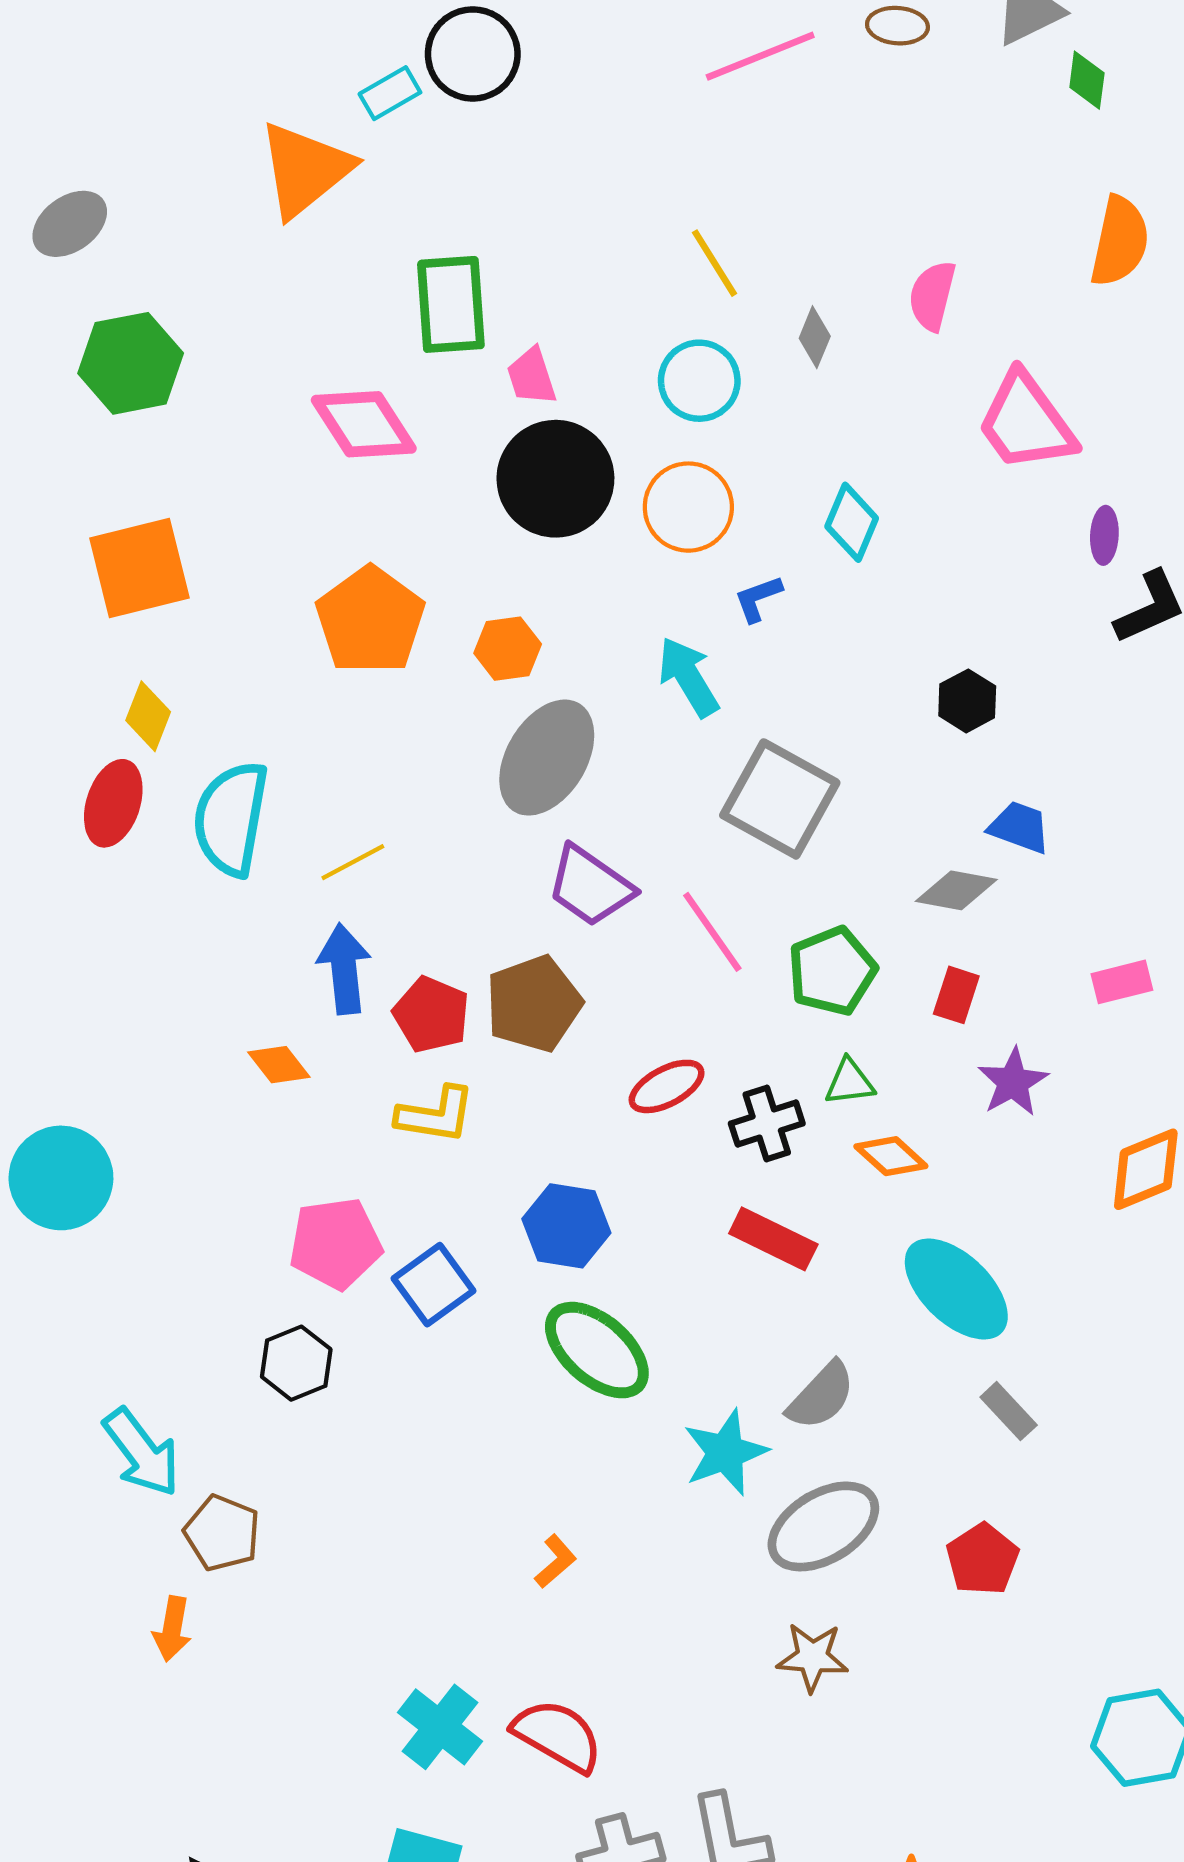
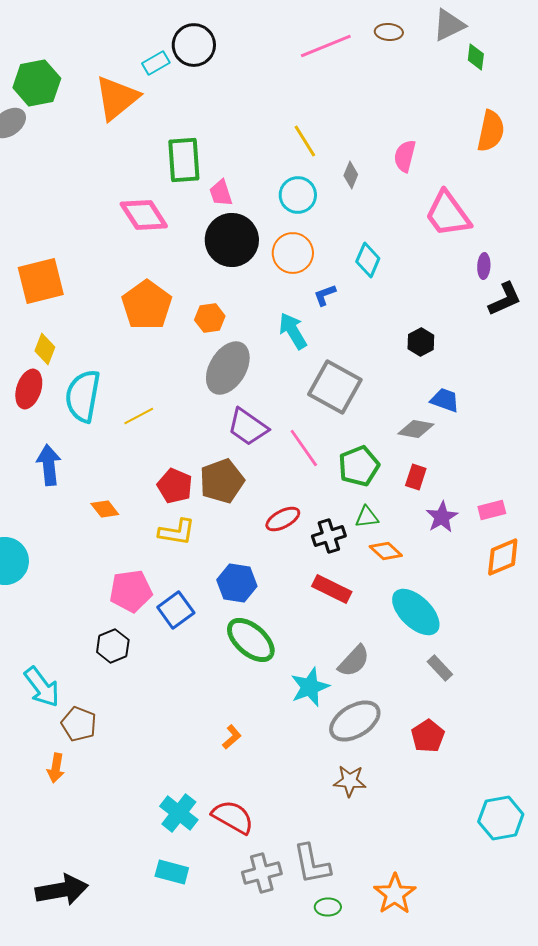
green hexagon: (131, 363) -> (37, 83), moved
blue arrow: (344, 969) -> (49, 465), moved
pink rectangle: (1122, 982) -> (492, 510), moved

